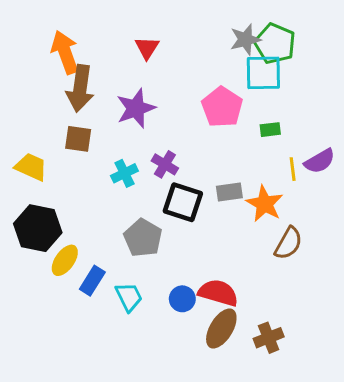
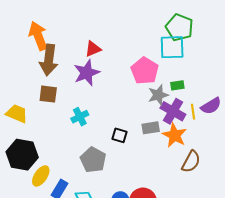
gray star: (245, 39) -> (158, 95), moved
red triangle: (147, 48) -> (93, 49), moved, turned 36
purple cross: (165, 164) -> (173, 111), moved, size x1.4
black square: (183, 202) -> (119, 135), size x0.6

